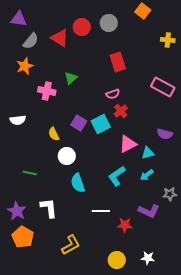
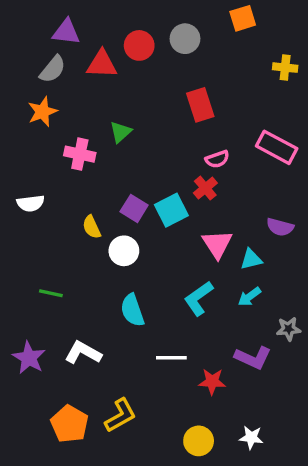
orange square: (143, 11) -> (243, 18), turned 35
purple triangle: (19, 19) -> (66, 32), moved
red triangle: (60, 38) -> (102, 64), turned -30
pink semicircle: (113, 94) -> (217, 159), moved
pink triangle: (128, 144) -> (217, 244), turned -36
white circle: (67, 156) -> (124, 251), moved
white L-shape: (49, 208) -> (83, 353), turned -55
orange pentagon: (23, 237) -> (70, 424), moved

